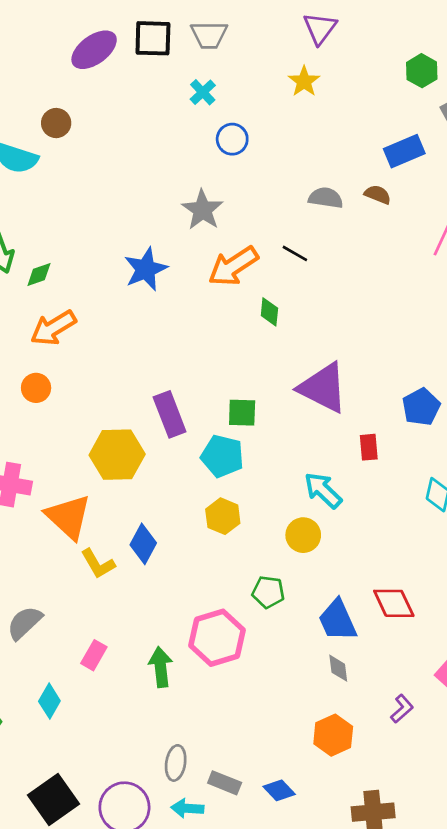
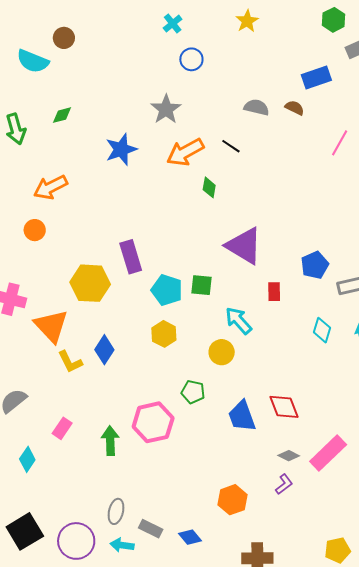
green diamond: (39, 274) -> (62, 115), moved
green square: (242, 413) -> (201, 285), moved
gray diamond: (338, 668) -> (289, 456), moved, turned -60

